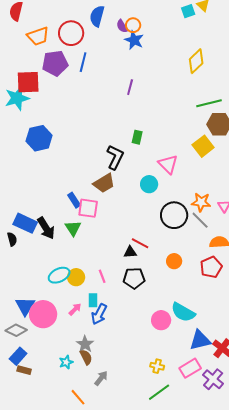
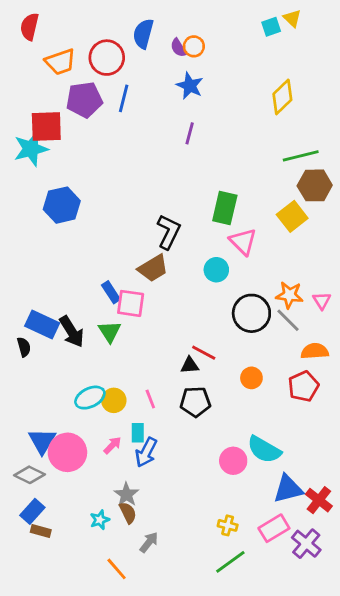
blue star: (134, 40) -> (190, 86), moved
green rectangle: (137, 137) -> (225, 208), moved, size x1.6

